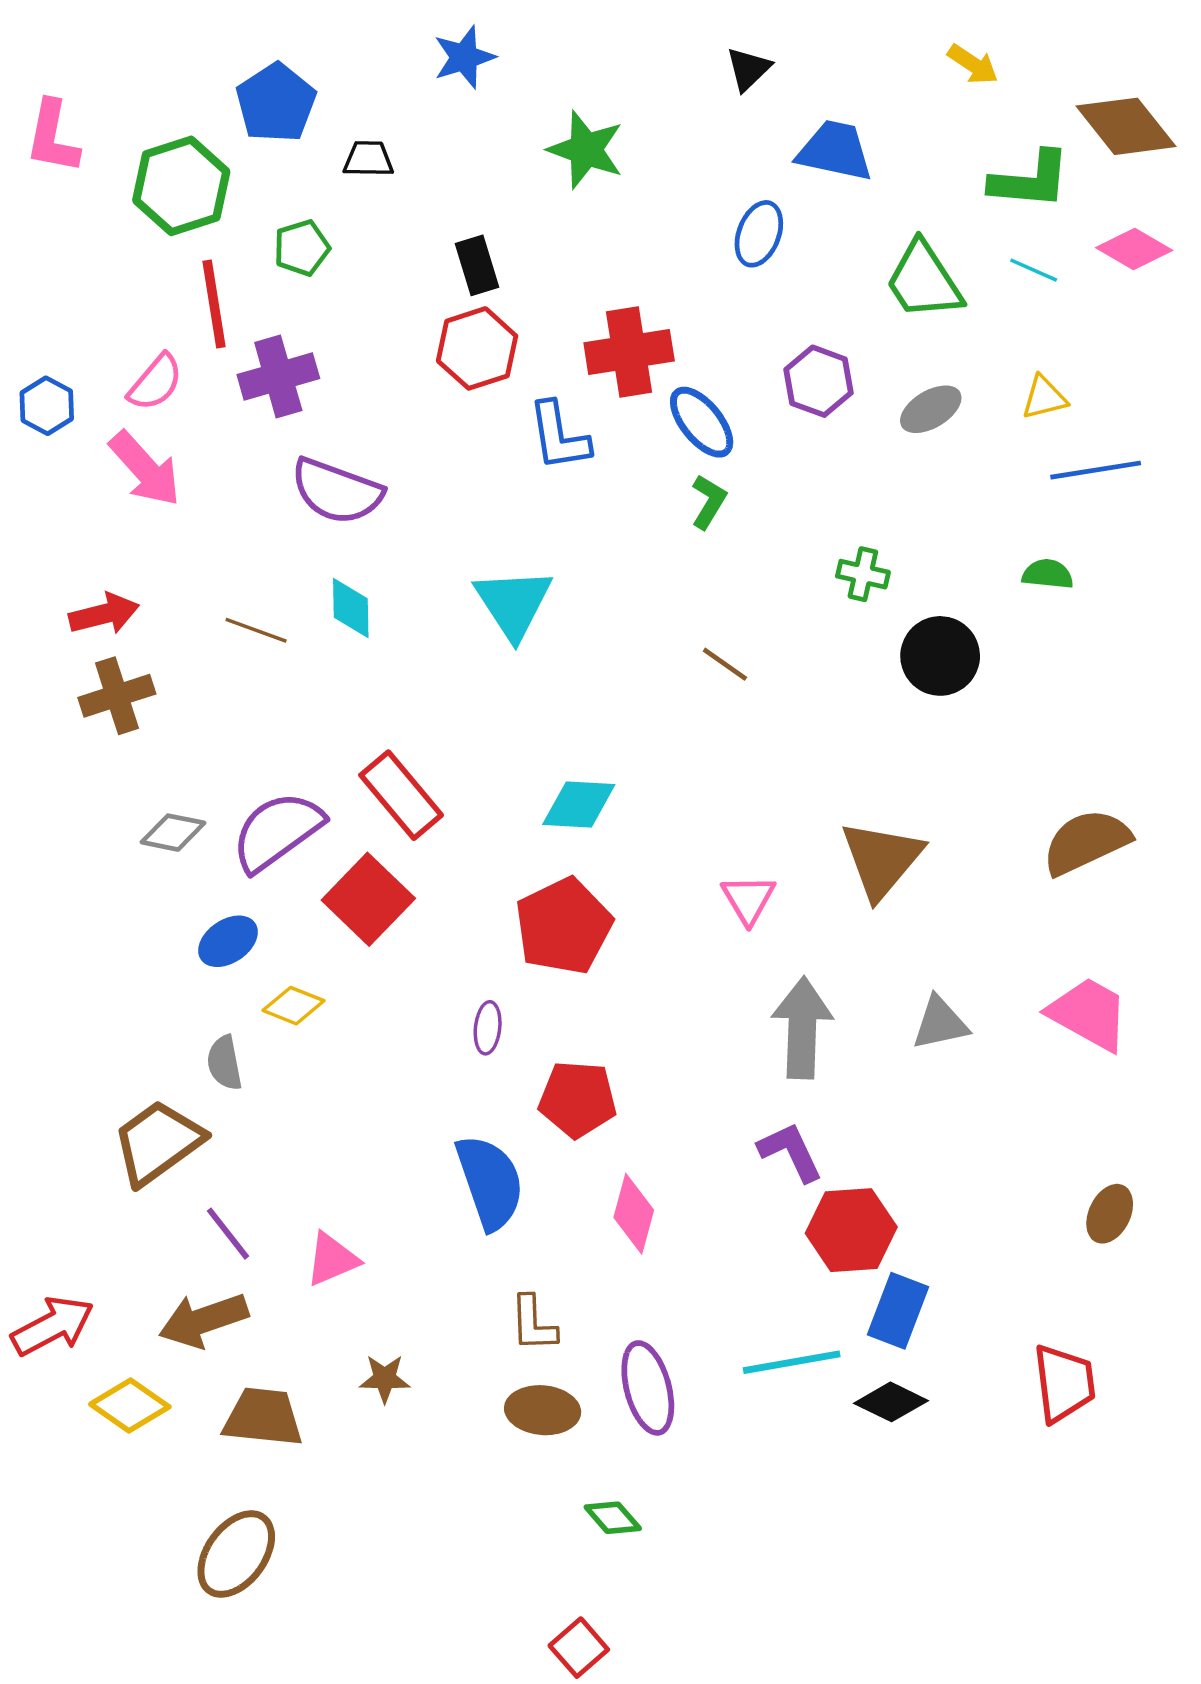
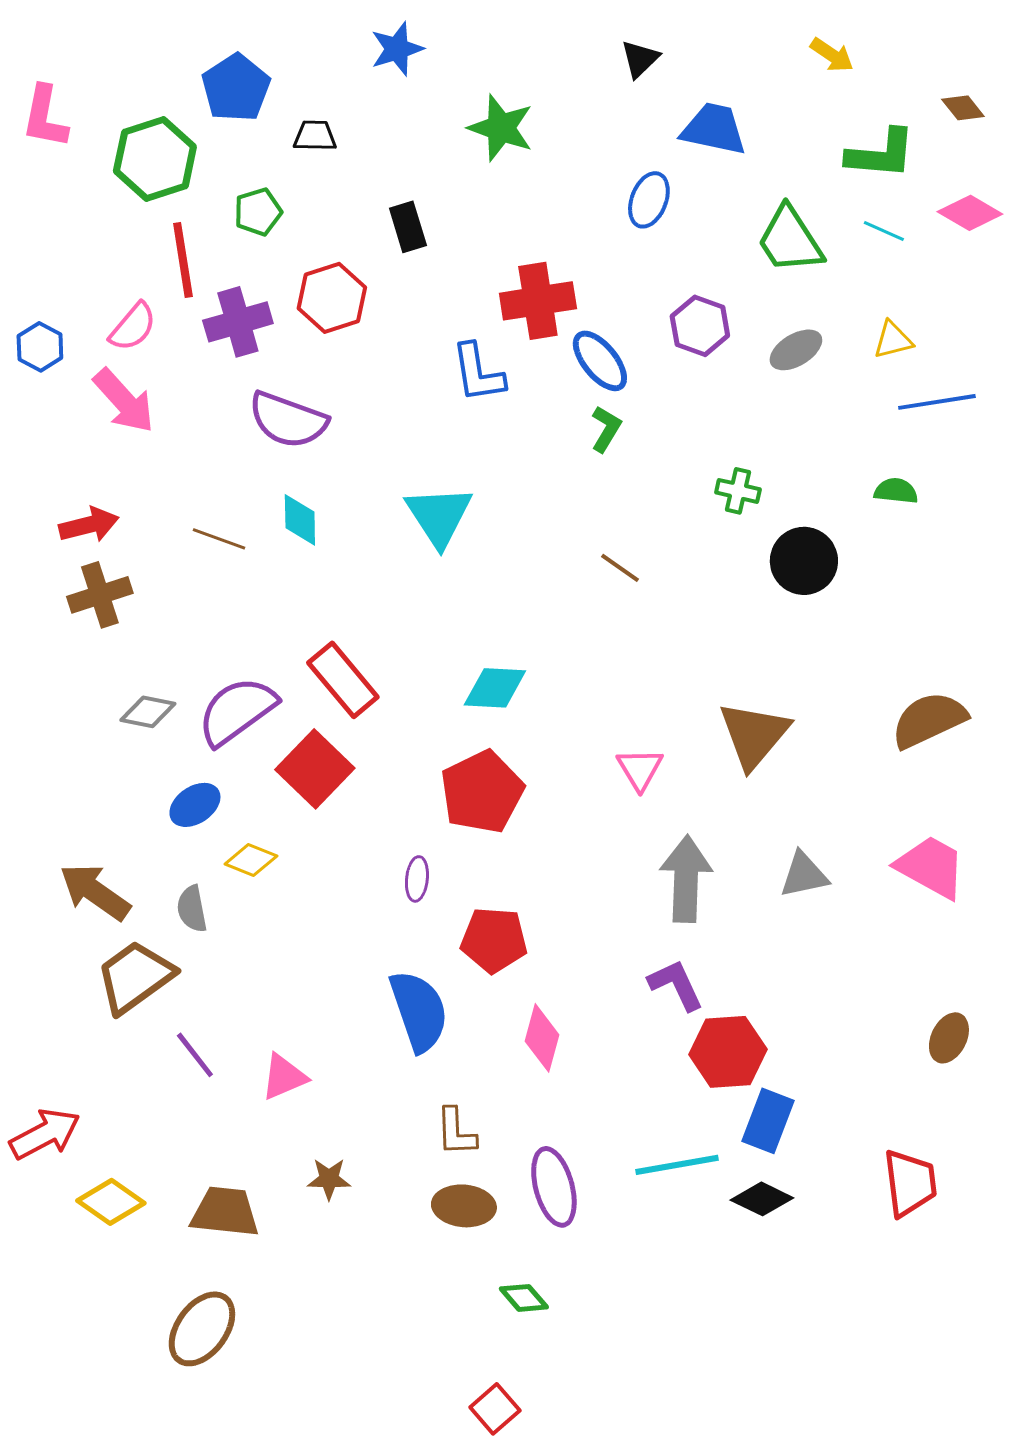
brown diamond: (1126, 126) -> (963, 108), size x0.5
red hexagon: (477, 348) -> (332, 298), moved
brown arrow: (203, 1320) -> (95, 892), moved, turned 54

